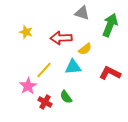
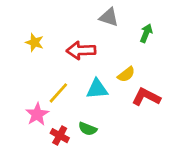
green arrow: (110, 25) -> (146, 33), size x0.6
yellow semicircle: (85, 49) -> (126, 74), moved
green semicircle: (66, 97) -> (88, 129), turned -32

